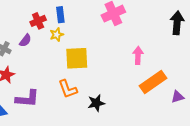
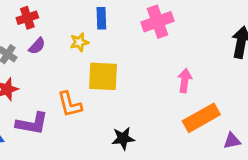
blue rectangle: (60, 15) -> (101, 18), moved
red cross: (38, 21) -> (27, 18), moved
orange L-shape: (68, 89) -> (70, 104), moved

